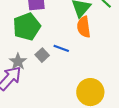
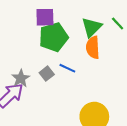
green pentagon: (27, 27) -> (54, 37), moved

